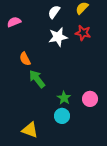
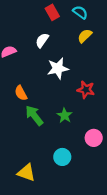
white semicircle: (54, 12) -> (42, 40), moved
red star: (83, 33) -> (86, 90), moved
green star: (64, 98) -> (65, 115), moved

